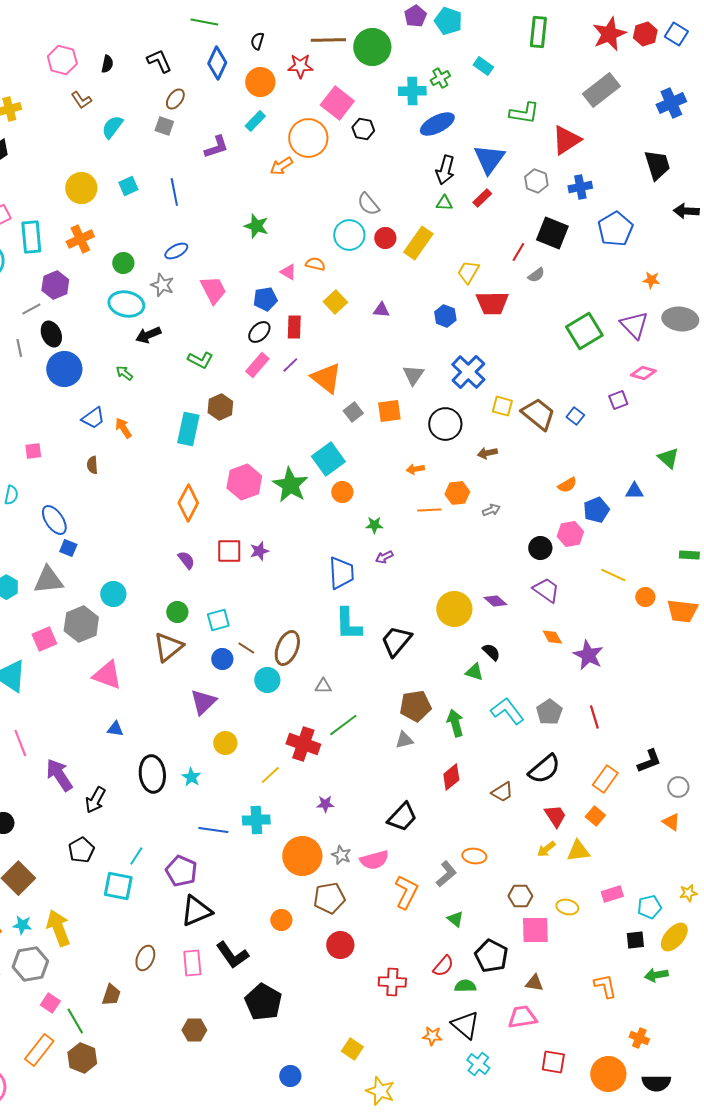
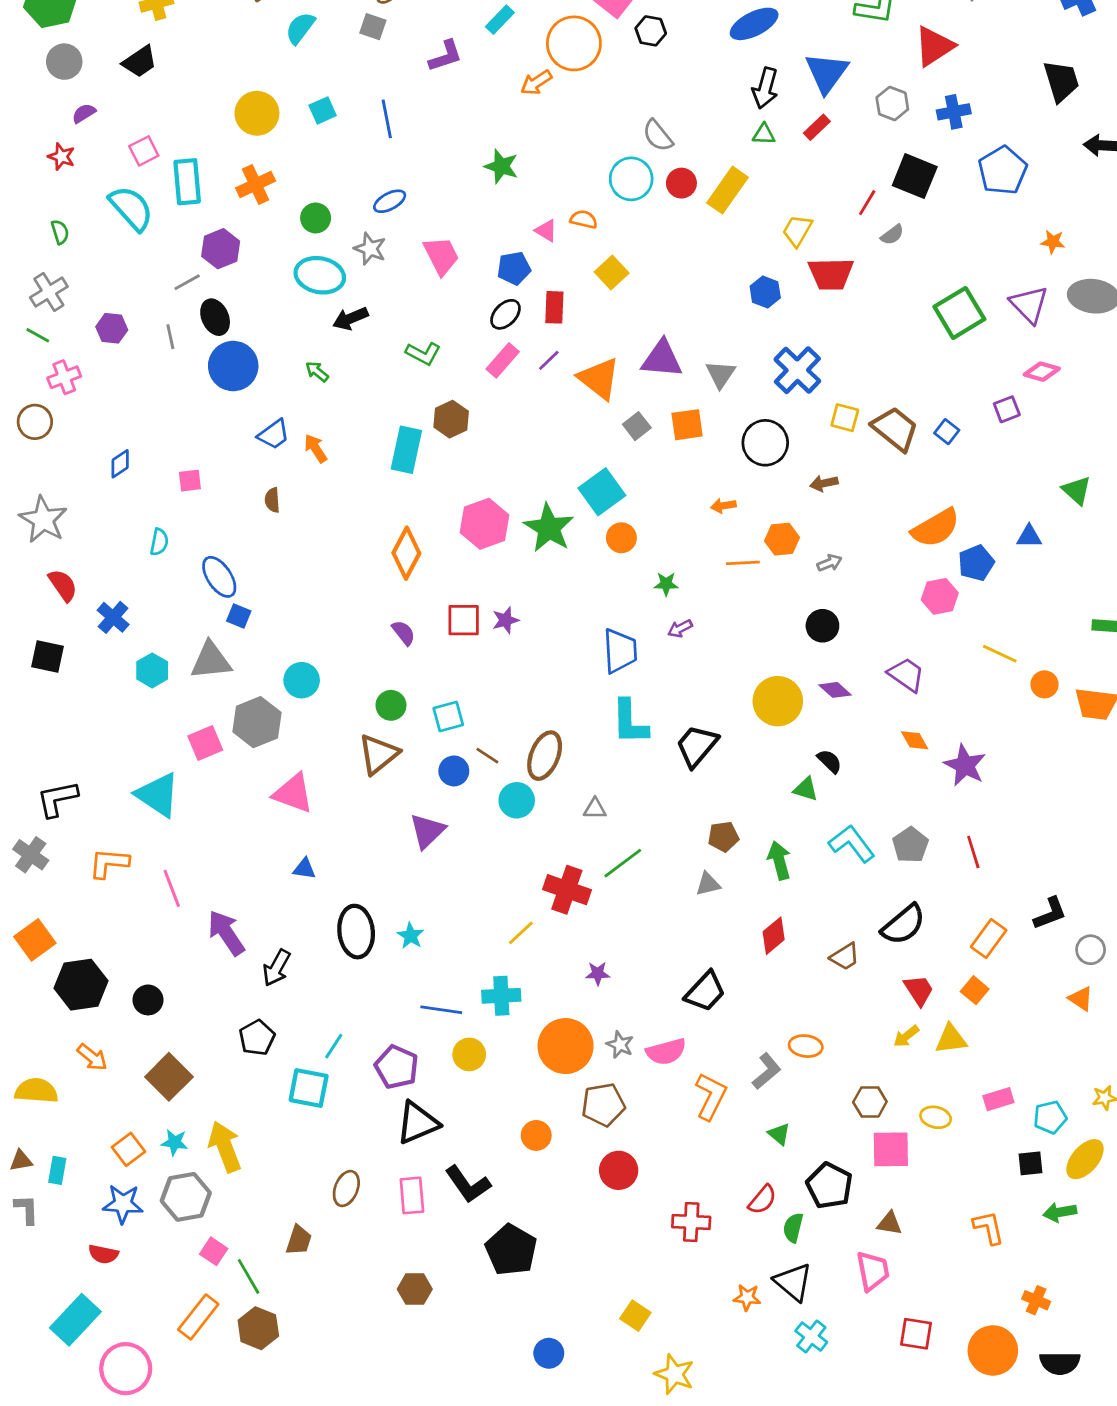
purple triangle: (381, 310) -> (662, 359), moved, size x1.8
orange semicircle: (567, 485) -> (936, 528), size x1.8
black circle: (540, 548) -> (822, 626), moved
brown pentagon: (415, 706) -> (723, 837), size x0.7
yellow circle: (225, 743) -> (469, 1054), moved
green semicircle: (465, 986) -> (793, 1228), turned -75
pink trapezoid: (522, 1017) -> (873, 1271), turned 88

